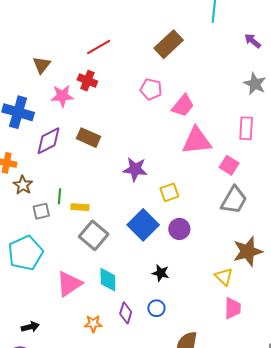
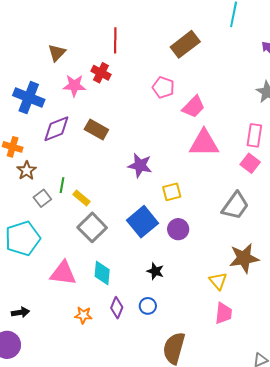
red line: (99, 47) -> (115, 40), turned -65
pink square: (229, 165) -> (250, 163), moved
yellow rectangle: (80, 207) -> (81, 198), turned 30
gray square: (41, 211) -> (42, 198), turned -30
pink triangle: (69, 284) -> (63, 273), turned 36

